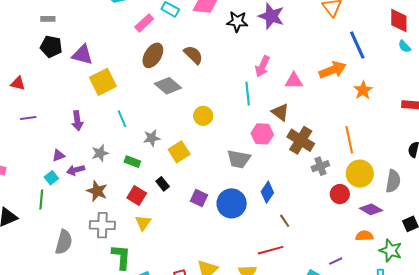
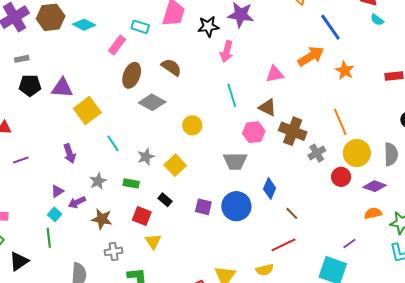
pink arrow: (262, 66) -> (227, 51), moved
gray cross: (102, 225) -> (114, 251), size x0.7

